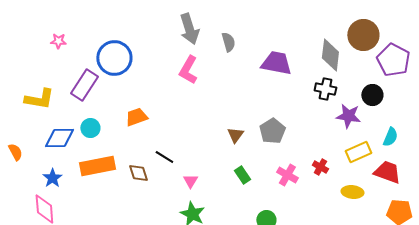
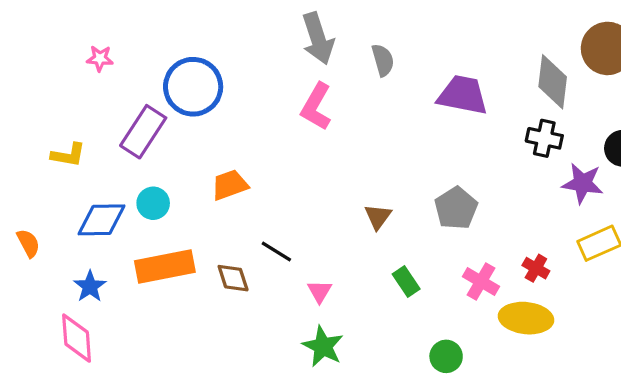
yellow L-shape: (39, 99) -> (68, 155), size x0.7
brown triangle: (235, 135) -> (378, 217), moved
yellow ellipse: (352, 192) -> (526, 318), moved, size x1.4

